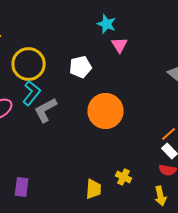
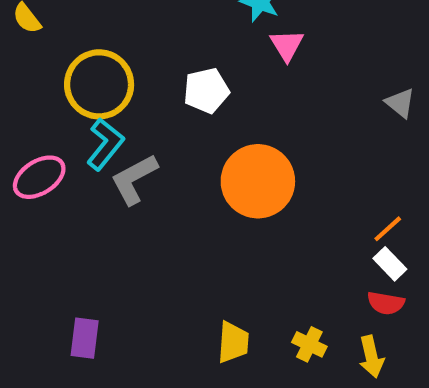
yellow cross: (124, 177) -> (309, 344), moved

